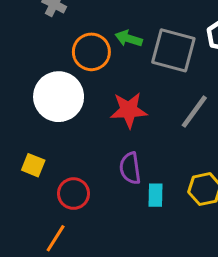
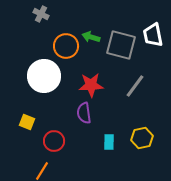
purple semicircle: (130, 168) -> (84, 113), moved

